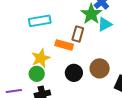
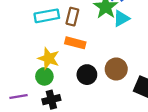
brown rectangle: (78, 34) -> (72, 17), moved
yellow star: (41, 58) -> (49, 58), turned -30

